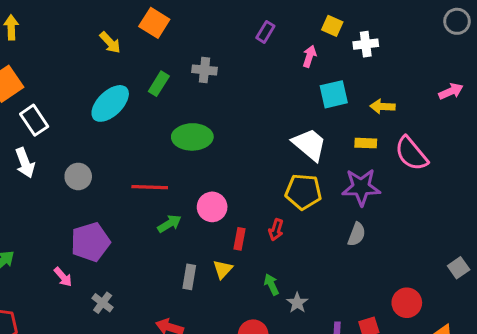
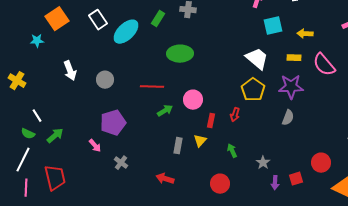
white rectangle: (34, 120) -> (98, 20), moved
yellow pentagon: (303, 192) -> (253, 90), turned 30
gray star: (297, 303) -> (263, 163), moved

